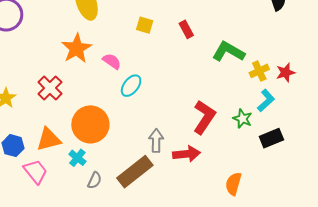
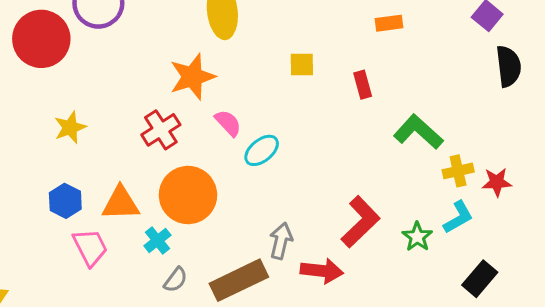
yellow square: (145, 25) -> (302, 65), turned -30
pink semicircle: (112, 61) -> (228, 123), moved
red cross: (50, 88) -> (161, 130), moved
black rectangle: (271, 138) -> (480, 279), moved, turned -40

